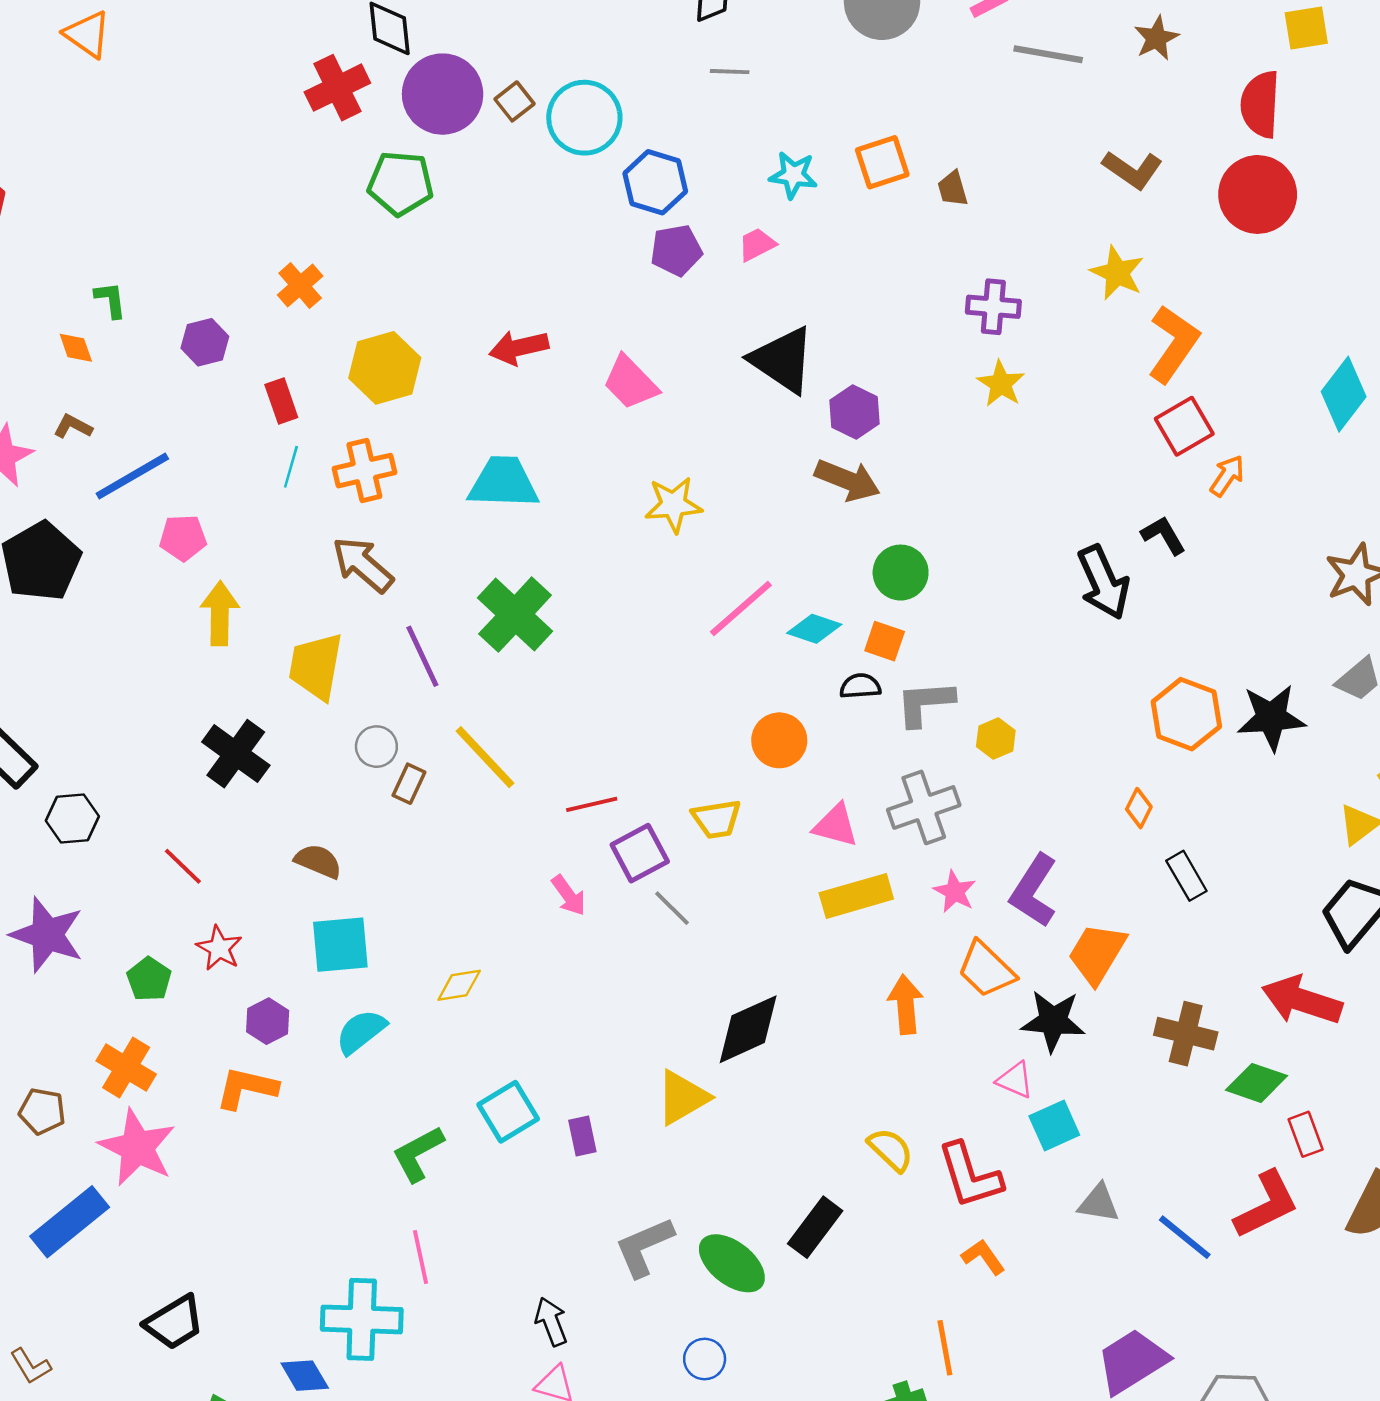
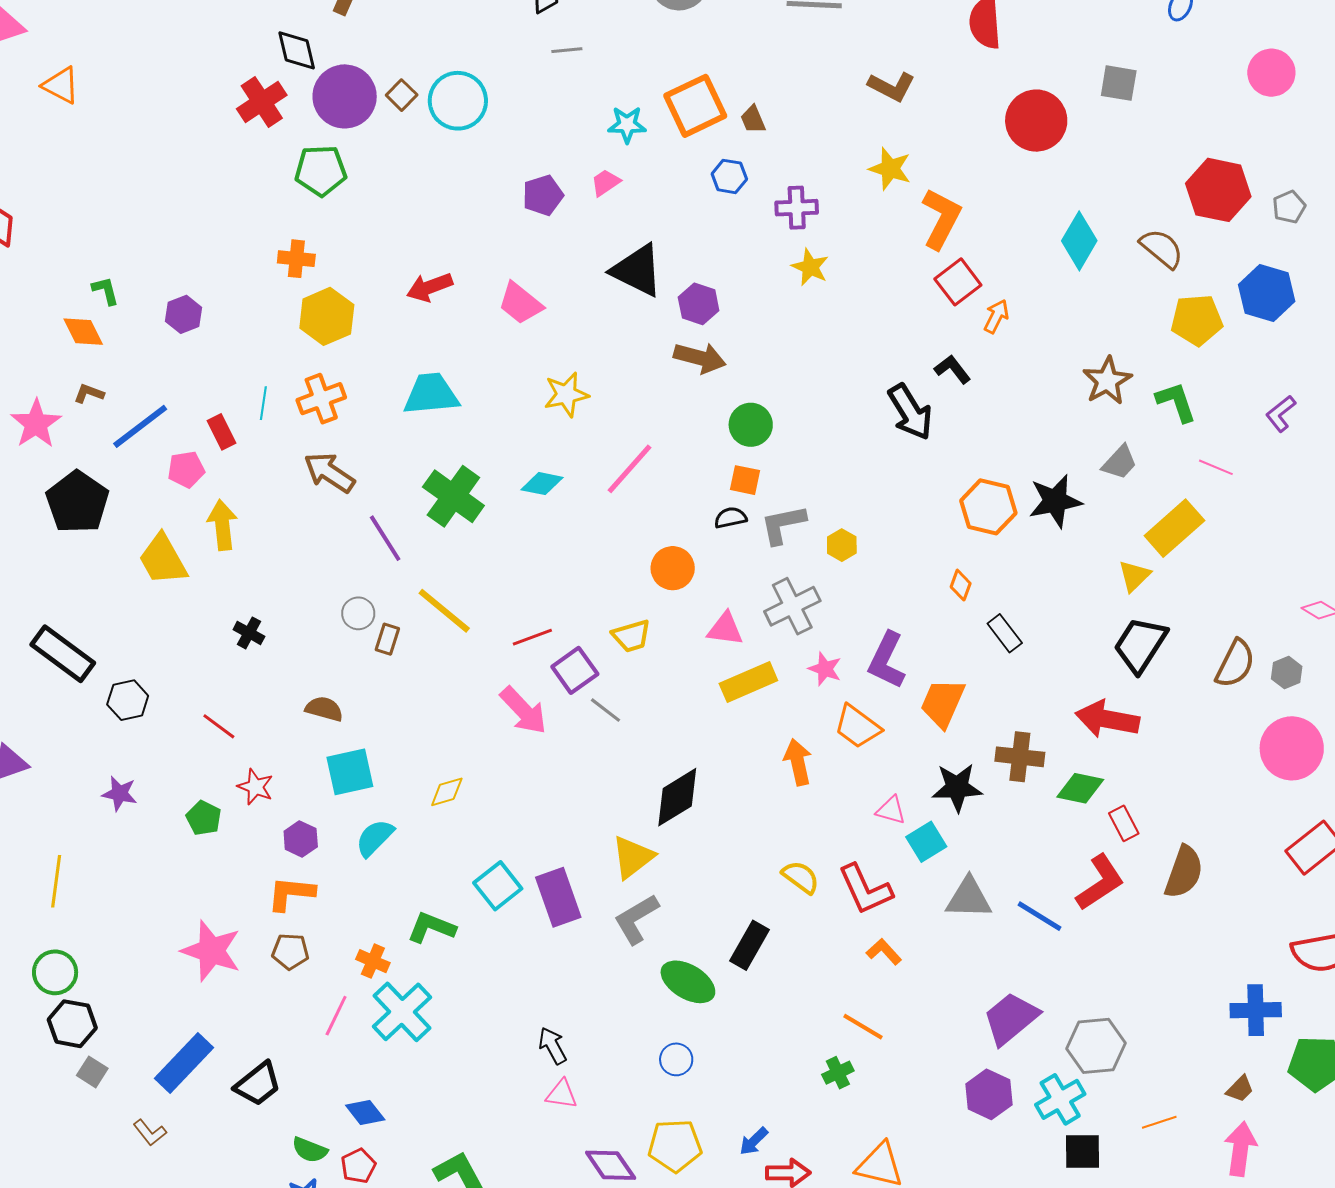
orange square: (882, 162) -> (695, 106), size x1.4
blue hexagon: (655, 182) -> (729, 176), moved, size x0.7
red circle: (1258, 194) -> (1036, 121), moved
orange cross: (300, 286) -> (296, 259), moved, turned -36
orange diamond: (76, 348) -> (83, 332), size x1.4
red rectangle: (281, 401) -> (222, 432), moved
cyan diamond: (814, 629) -> (542, 484), moved
yellow trapezoid: (316, 666) -> (163, 559), moved, turned -32
black cross: (236, 754) -> (249, 633), size x0.6
pink arrow: (569, 895) -> (523, 711), size x1.6
purple star: (47, 935) -> (120, 794), size x0.6
black star: (1053, 1021) -> (957, 787), moved
orange cross: (126, 1068) -> (373, 961), moved, size x0.7
brown pentagon: (42, 1111) -> (290, 951), moved
purple rectangle: (582, 1136) -> (558, 897), size x1.8
green L-shape: (418, 1154) -> (431, 928), turned 57
gray triangle: (1099, 1203) -> (969, 898), size x1.4
blue rectangle: (70, 1222) -> (184, 1063), moved
gray L-shape: (644, 1247) -> (636, 919), moved
pink line: (421, 1257) -> (336, 1016), moved, turned 45
cyan cross: (362, 1319) -> (402, 1012), moved, turned -38
orange line: (945, 1348) -> (863, 1027), turned -42

